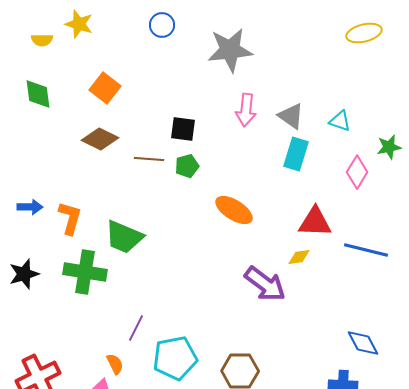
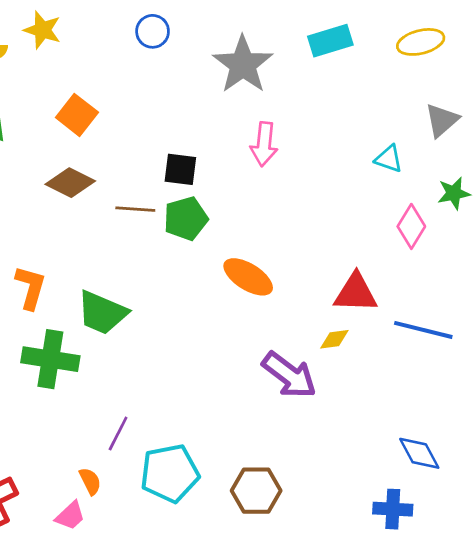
gray star: (230, 50) -> (243, 65), turned -30
gray triangle: (291, 116) -> (442, 120), moved, turned 44
cyan rectangle: (296, 154) -> (330, 41), moved, turned 56
green pentagon: (187, 166) -> (186, 218), size x1.4

